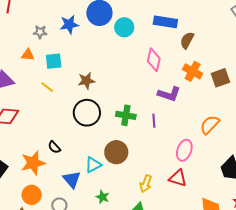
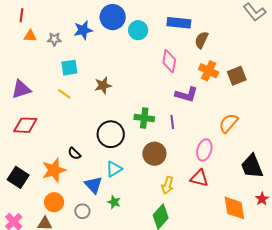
orange triangle: (28, 55) -> (30, 36), moved
black circle: (87, 113) -> (111, 134), moved
brown circle: (116, 152) -> (154, 154), moved
green star: (103, 197) -> (114, 202), moved

